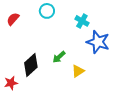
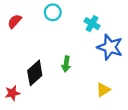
green arrow: (59, 57) -> (66, 64), turned -40
yellow triangle: (78, 71) -> (103, 90), moved

